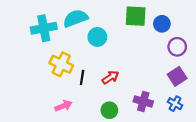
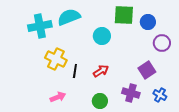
cyan circle: (97, 37) -> (102, 36), moved
purple square: (177, 76) -> (147, 70), moved

